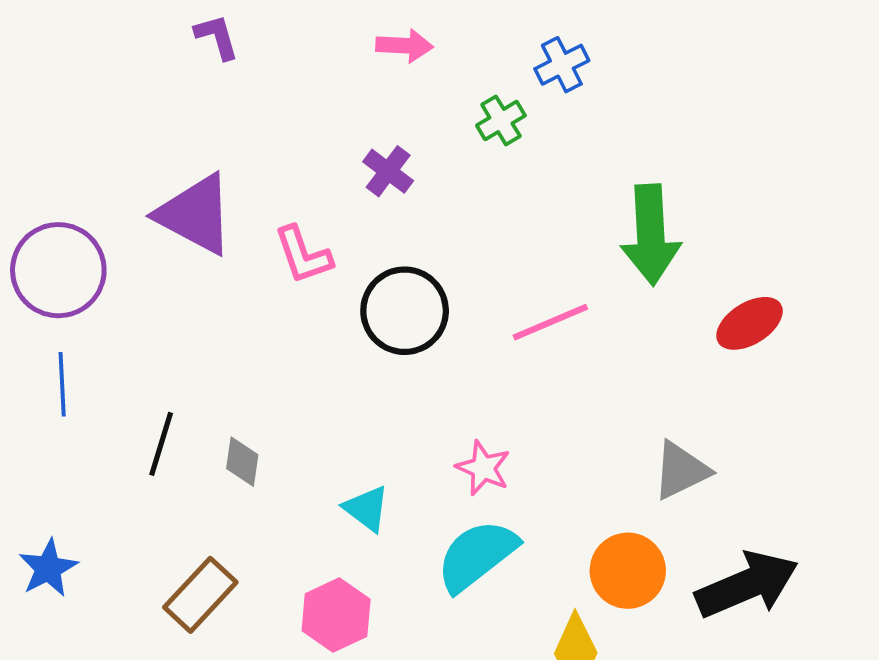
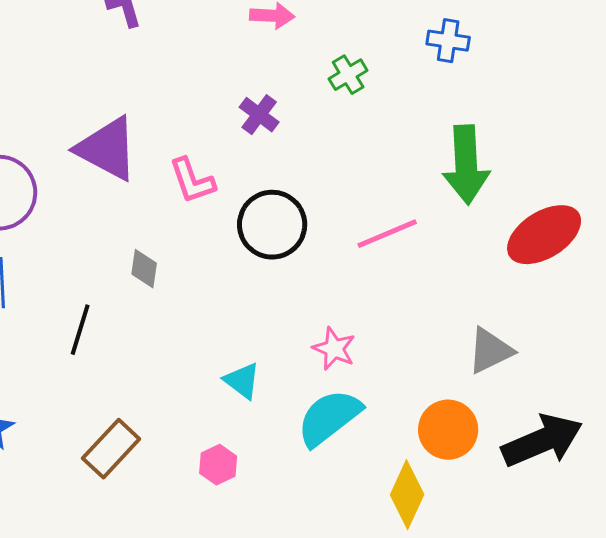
blue cross: (562, 65) -> (448, 41), moved, turned 36
red ellipse: (750, 323) -> (544, 235), size x1.4
gray diamond: (242, 462) -> (144, 269), moved
pink hexagon: (336, 615) -> (218, 465), size x0.7

